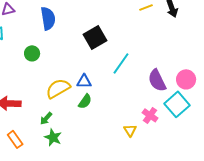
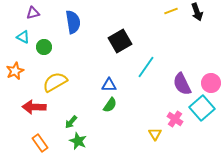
green circle: (32, 53) -> (44, 47), moved
yellow semicircle: (58, 88) -> (55, 82), moved

